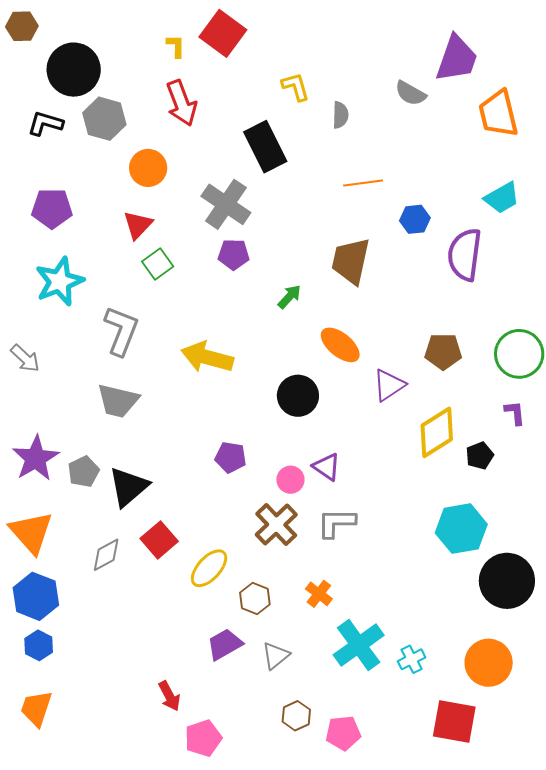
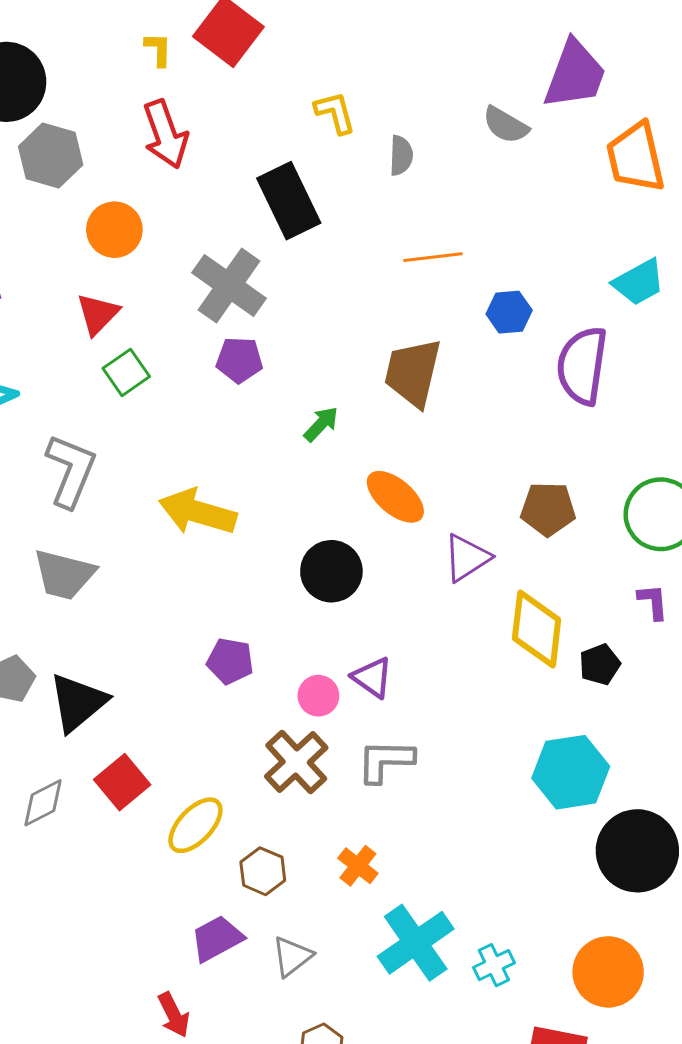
yellow diamond: (437, 432) -> (537, 629), turned -52
red arrow: (169, 696) -> (174, 1015), moved

